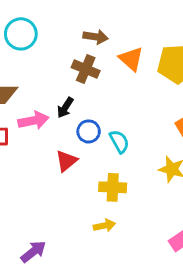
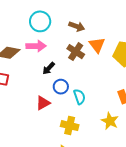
cyan circle: (21, 34) -> (40, 21), moved
brown cross: (86, 69) -> (76, 52), moved
pink arrow: (33, 121) -> (36, 46), moved

